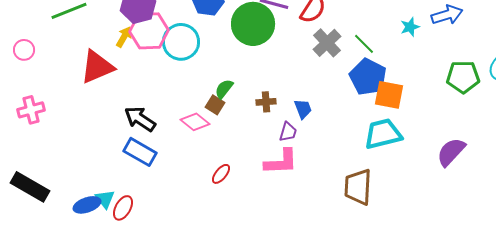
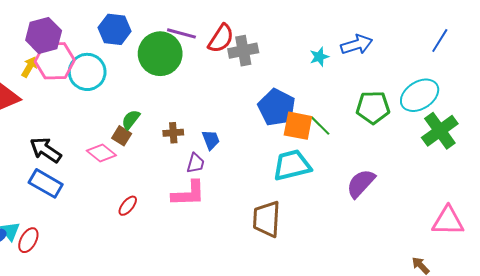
gray cross: (327, 43) -> (243, 51), moved, turned 32
green line: (364, 44) -> (320, 126), moved

